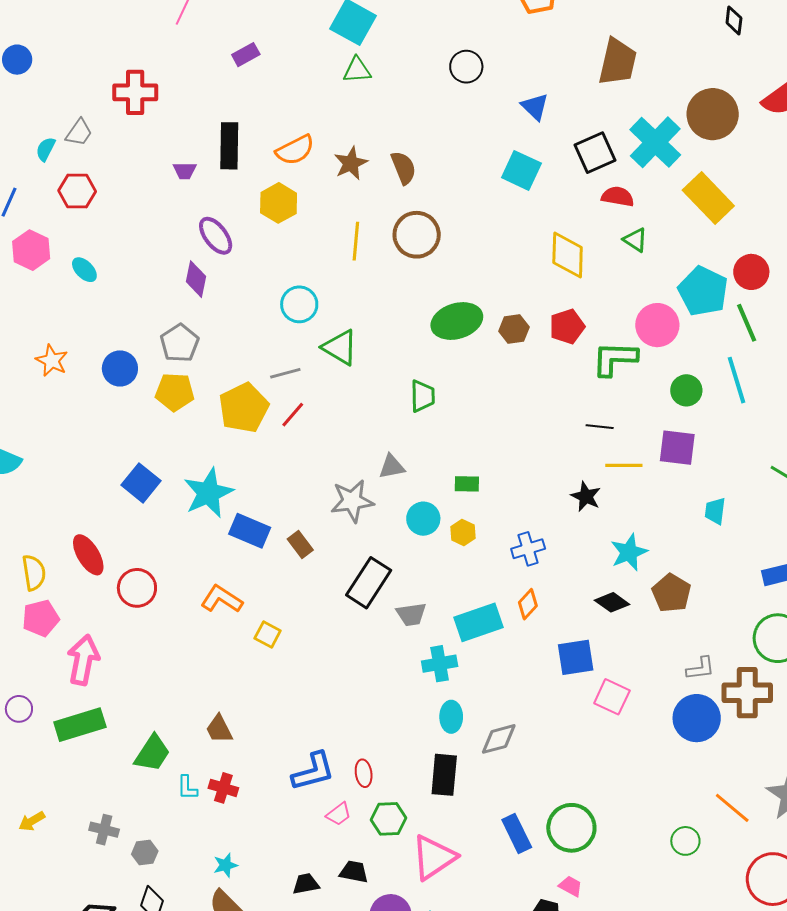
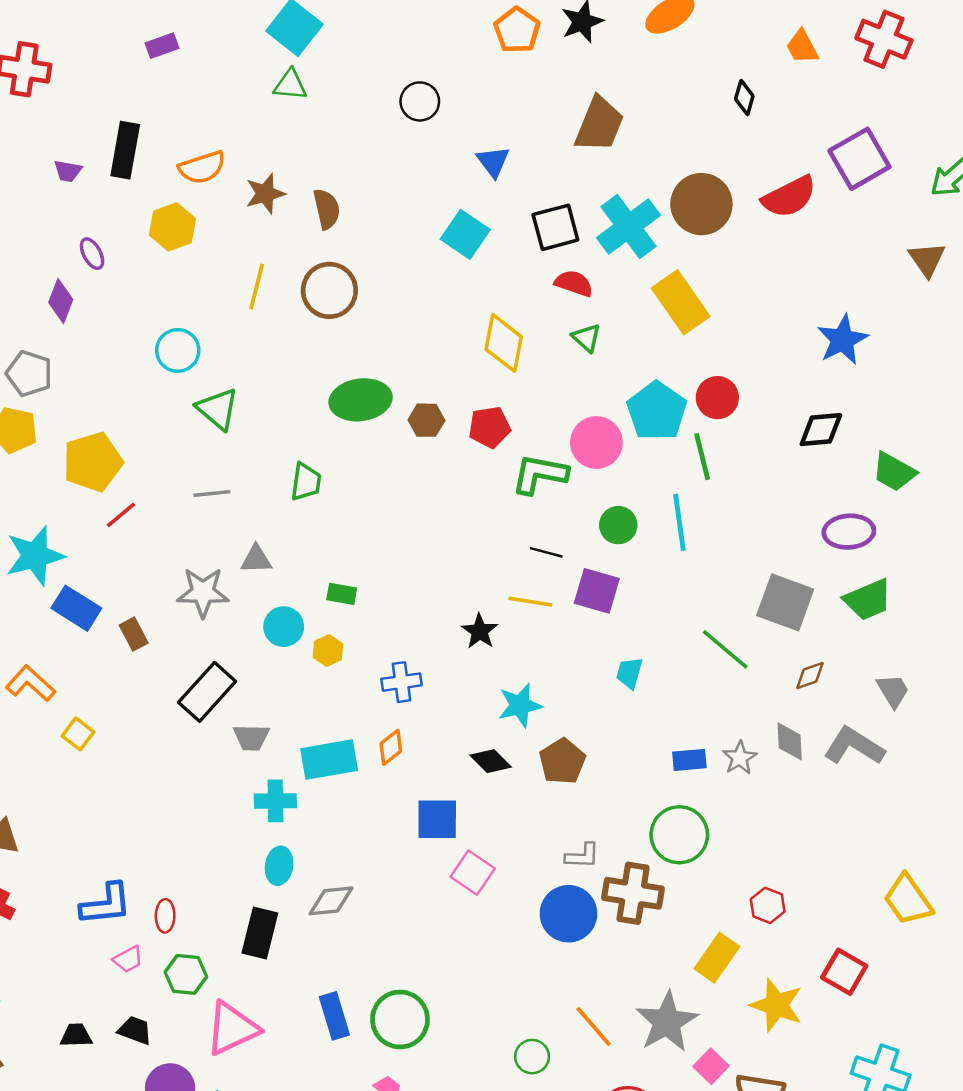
purple ellipse: (216, 236) -> (92, 254), size x0.7
gray pentagon: (180, 343) -> (29, 374), turned -30
gray line: (285, 373) -> (212, 493), moved
red line: (293, 415) -> (121, 515), moved
black line: (600, 427) -> (546, 552), moved

